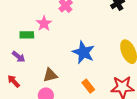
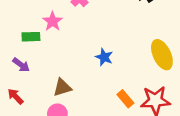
blue star: (83, 52) -> (104, 57), size x0.6
orange rectangle: (88, 86) -> (125, 99), moved

